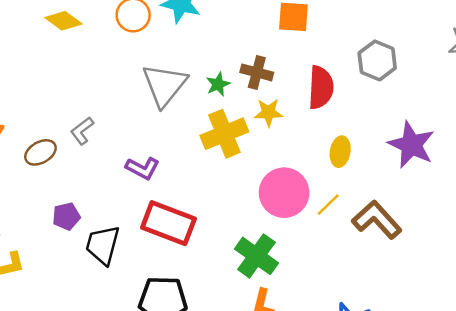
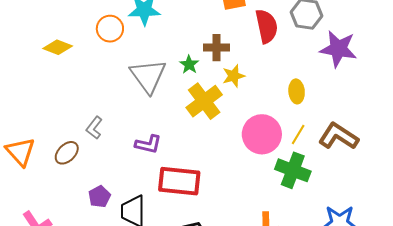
red semicircle: (321, 87) -> (267, 26), moved
purple star: (411, 145) -> (338, 49), moved
green cross: (256, 256) -> (293, 170), moved

